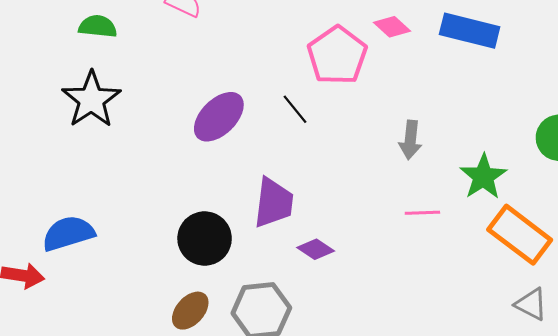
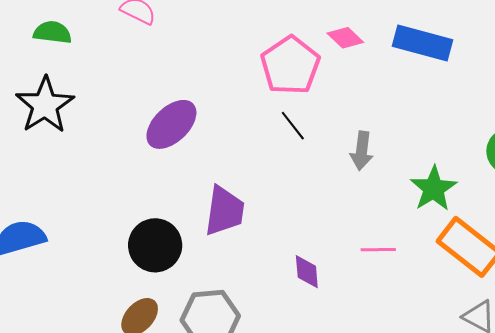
black line: (295, 109) -> (293, 126), moved
pink line: (422, 213) -> (378, 250), moved
purple diamond: (316, 249) -> (307, 272), moved, turned 51

